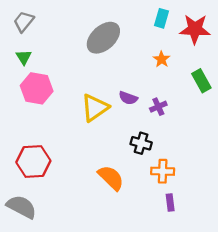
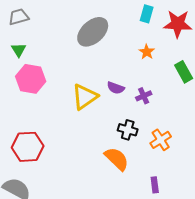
gray trapezoid: (24, 22) -> (19, 17), turned 35
orange cross: (163, 171) -> (161, 140), moved, turned -35
orange semicircle: (111, 178) -> (117, 159), moved

